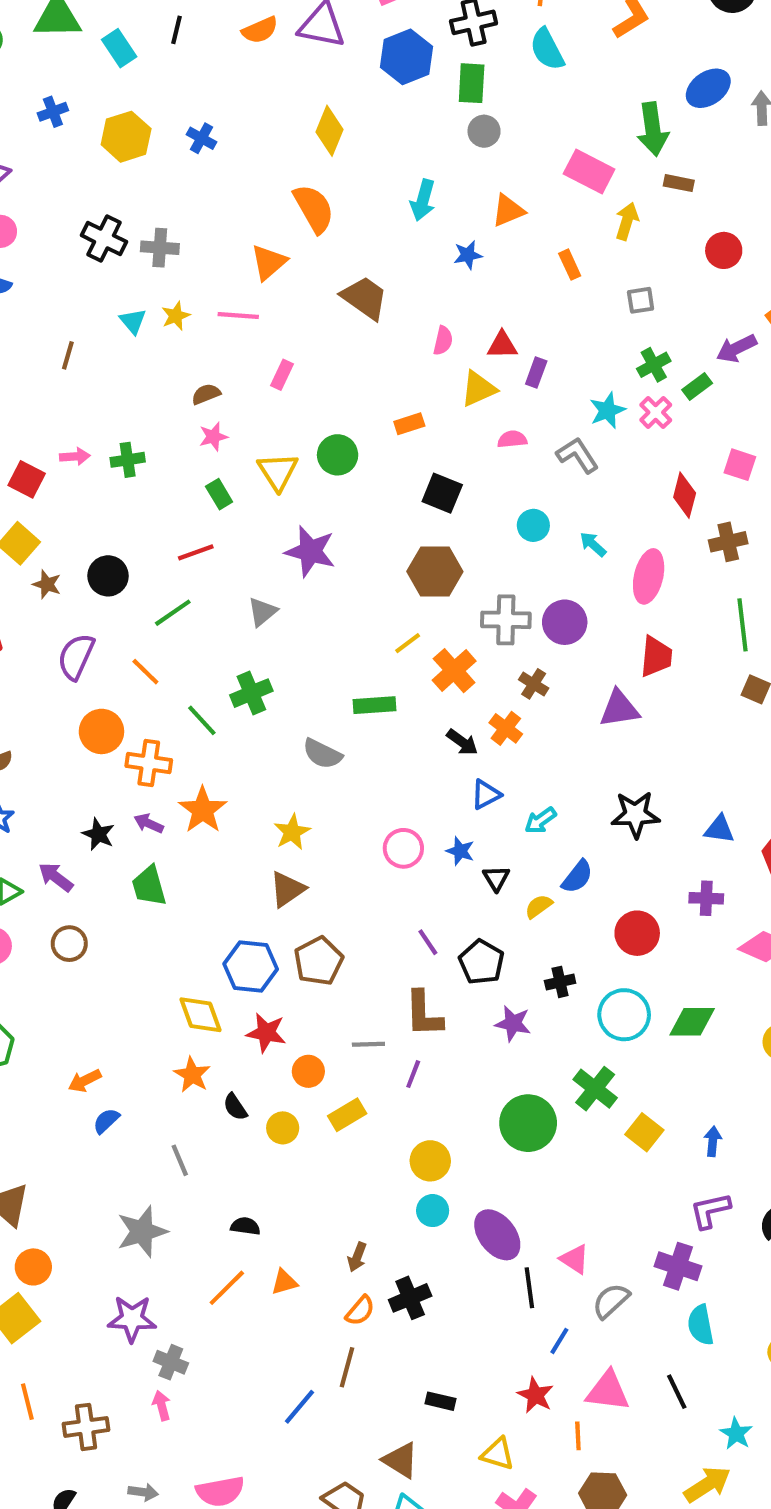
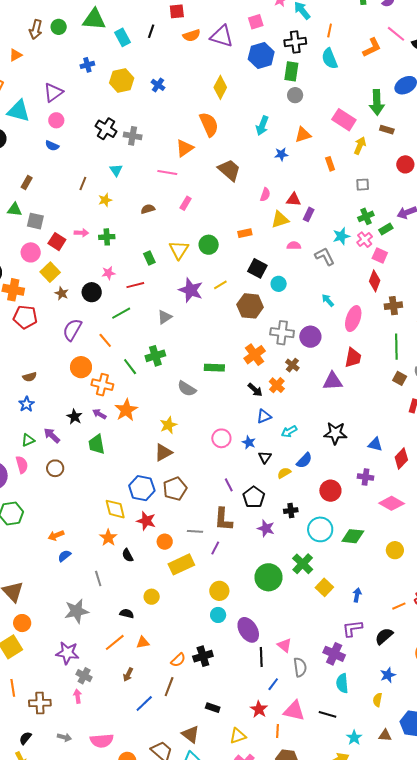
yellow star: (176, 316) -> (105, 200), moved
pink star: (213, 437) -> (108, 273), moved
pink square: (740, 465) -> (380, 256), moved
cyan circle: (533, 525) -> (279, 284), moved
yellow line: (408, 643) -> (220, 285), moved
yellow rectangle: (347, 1115) -> (181, 564), size x1.4
yellow circle: (283, 1128) -> (152, 597), moved
brown arrow: (357, 1257) -> (128, 675), moved
gray semicircle: (611, 1301) -> (300, 667), turned 120
black line: (677, 1392) -> (327, 714), turned -54
yellow triangle: (498, 1454) -> (238, 736), turned -42

